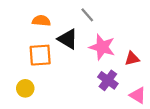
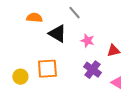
pink star: (102, 47) -> (87, 41), size x0.6
orange square: (40, 55) -> (47, 69), moved

